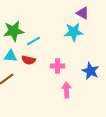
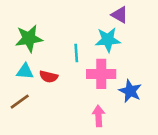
cyan line: (34, 41) -> (76, 53), moved, turned -64
pink cross: (58, 66) -> (101, 74), moved, size x1.5

